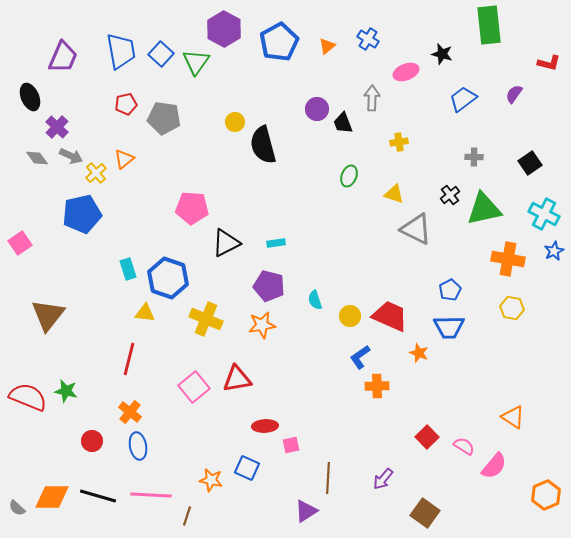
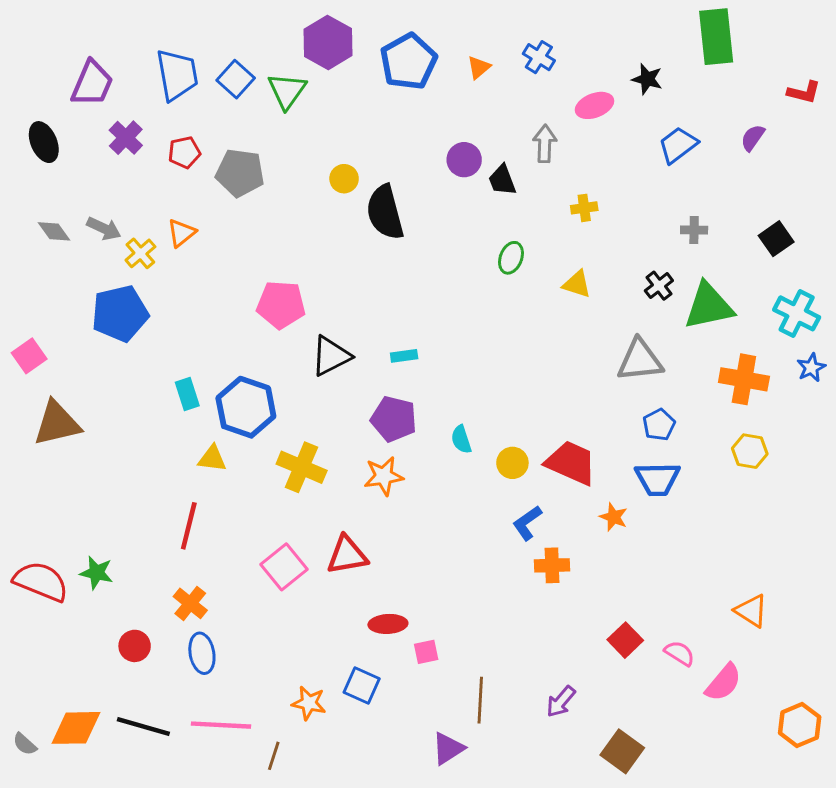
purple cross: (57, 127) -> (126, 138), moved
gray triangle: (416, 229) -> (640, 360), moved, turned -32
brown triangle: (48, 315) -> (57, 423), moved, turned 39

